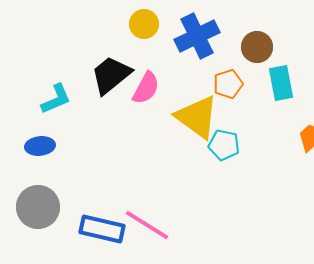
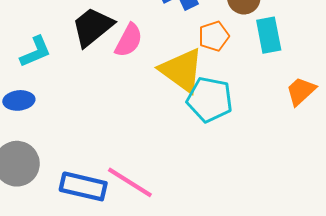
cyan pentagon: (224, 145) -> (210, 99), size x1.4

